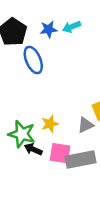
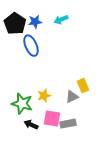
blue star: (49, 29) -> (35, 22), moved
black arrow: (33, 149) -> (31, 125), moved
gray rectangle: (80, 160) -> (68, 124), size x0.7

